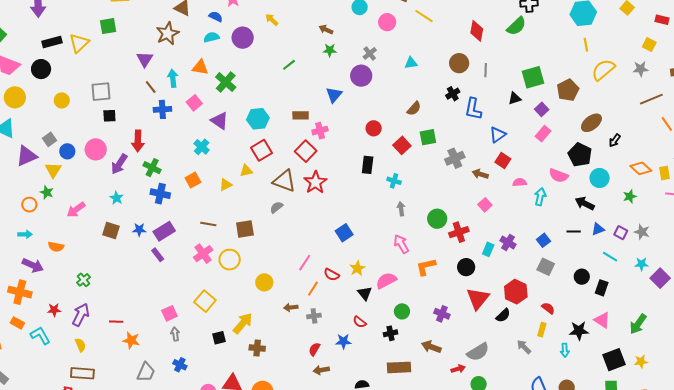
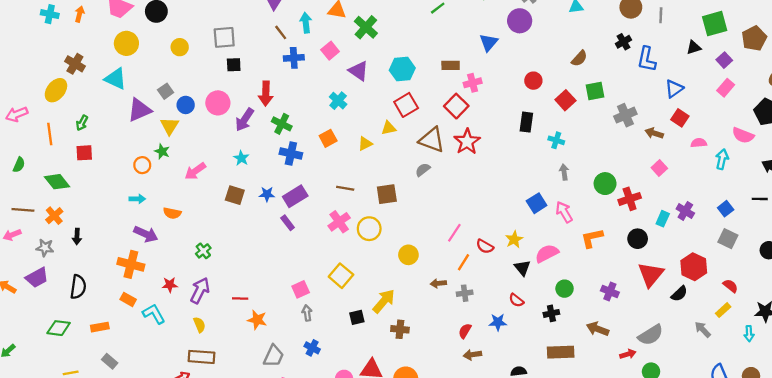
blue square: (344, 233) -> (537, 203), moved
yellow rectangle: (542, 330) -> (723, 310), turned 32

